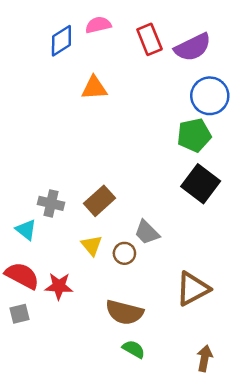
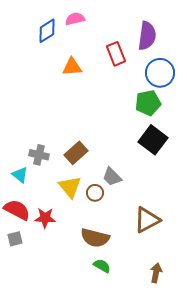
red rectangle: (149, 39) -> (116, 54), moved
purple semicircle: (193, 47) -> (147, 36), turned -56
yellow triangle: (92, 245) -> (70, 187), size x1.4

